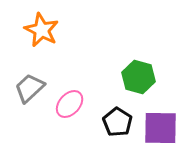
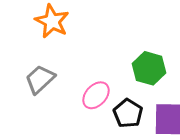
pink ellipse: (70, 104) -> (96, 95), moved

